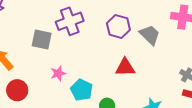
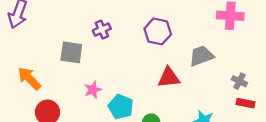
purple cross: (70, 21) -> (102, 30), size x0.6
gray trapezoid: (150, 35) -> (201, 56), moved, turned -60

